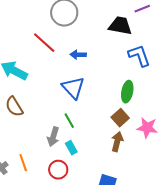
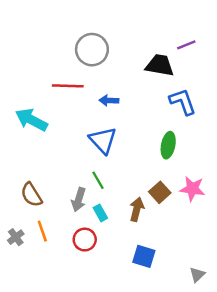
red line: (44, 43) -> (68, 86), turned -40
brown semicircle: (14, 107) -> (31, 195), moved
brown square: (120, 118) -> (160, 192), moved
brown arrow: (117, 142) -> (137, 209), moved

